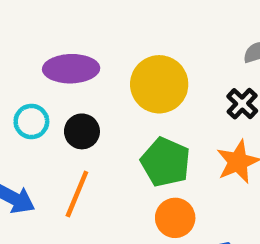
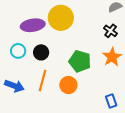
yellow circle: (159, 84) -> (61, 18), moved
orange circle: (175, 218) -> (68, 85), moved

